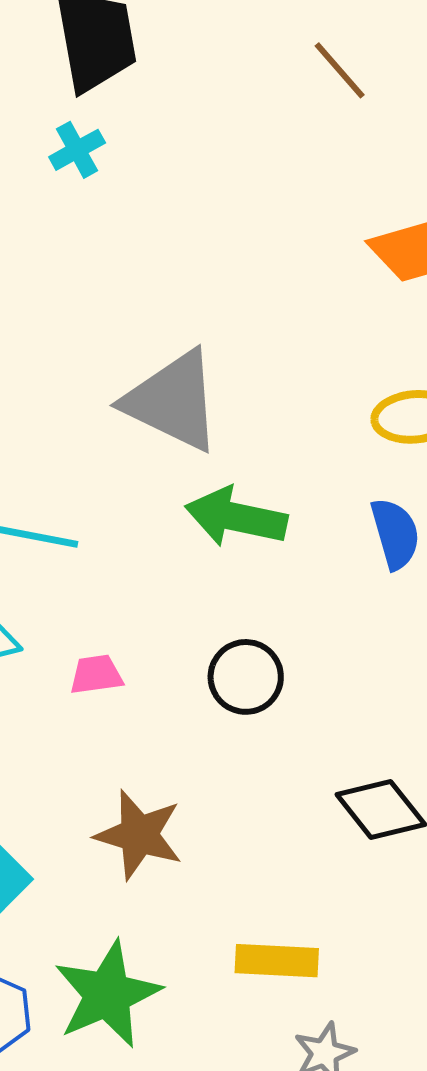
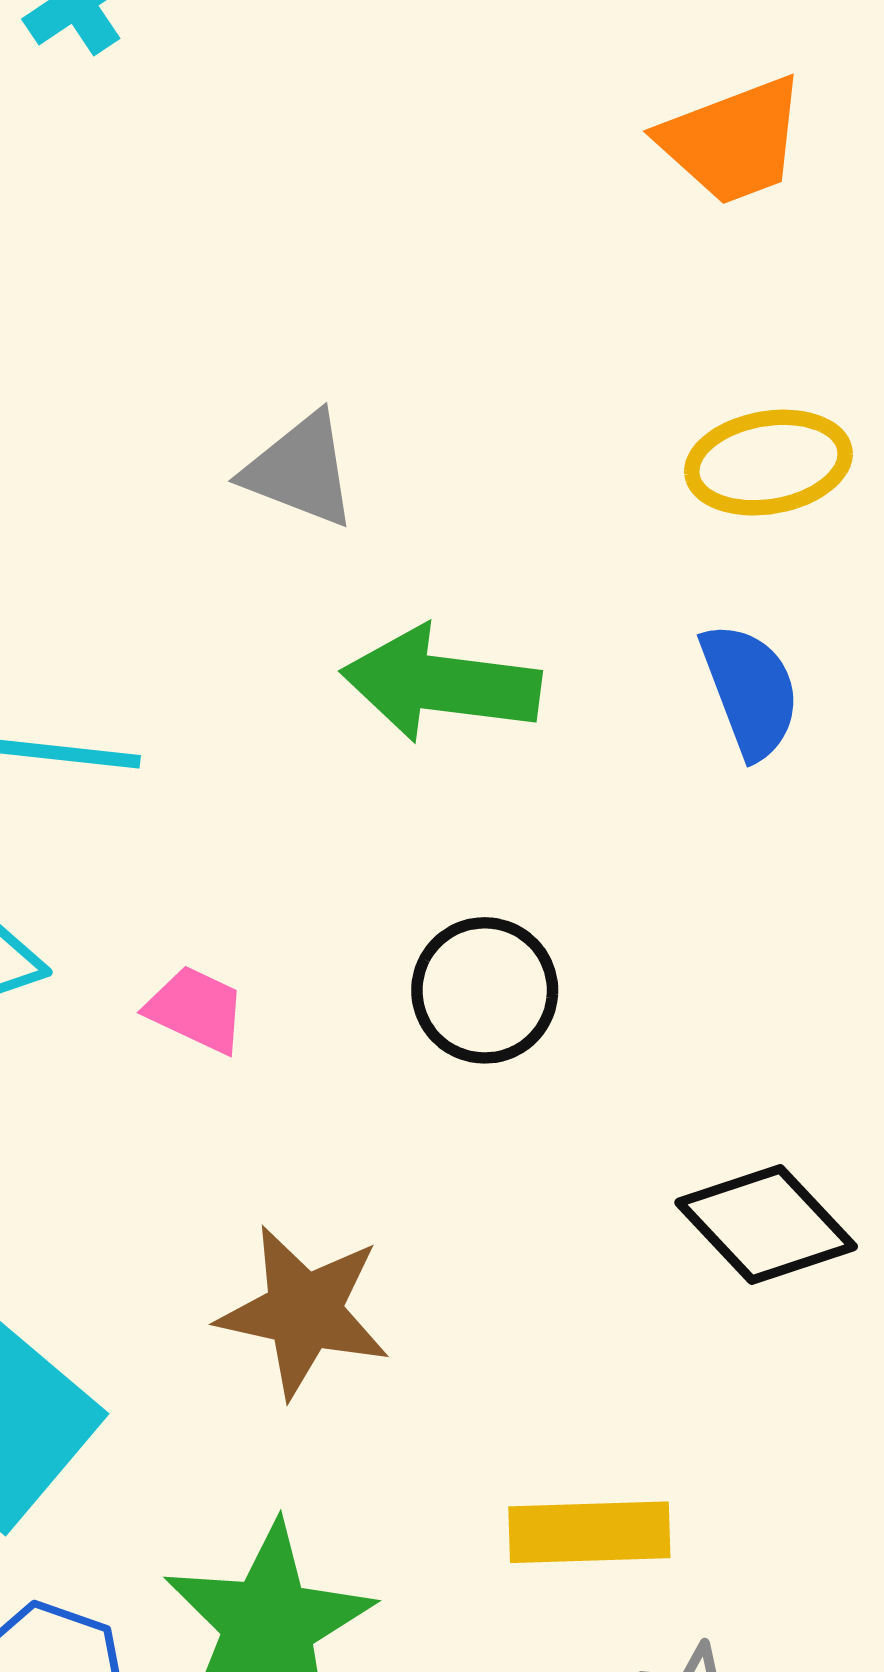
gray triangle: (173, 401) -> (300, 470), size x0.6
pink trapezoid: (96, 675) -> (196, 1009), turned 38

